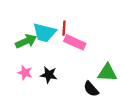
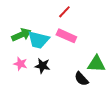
red line: (64, 28) -> (64, 12), moved, turned 40
cyan trapezoid: (44, 33) -> (38, 40), moved

